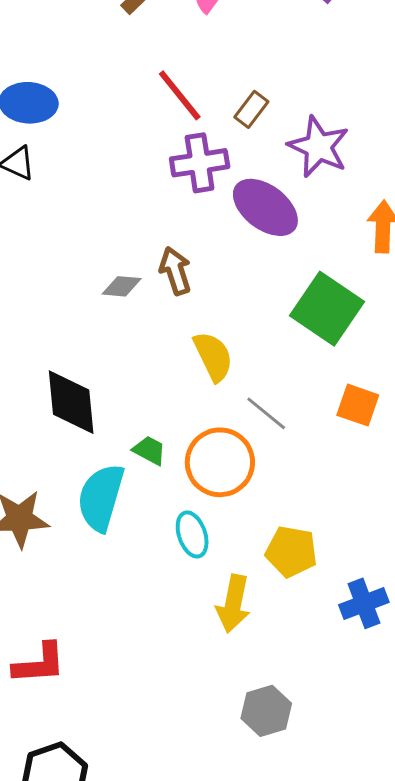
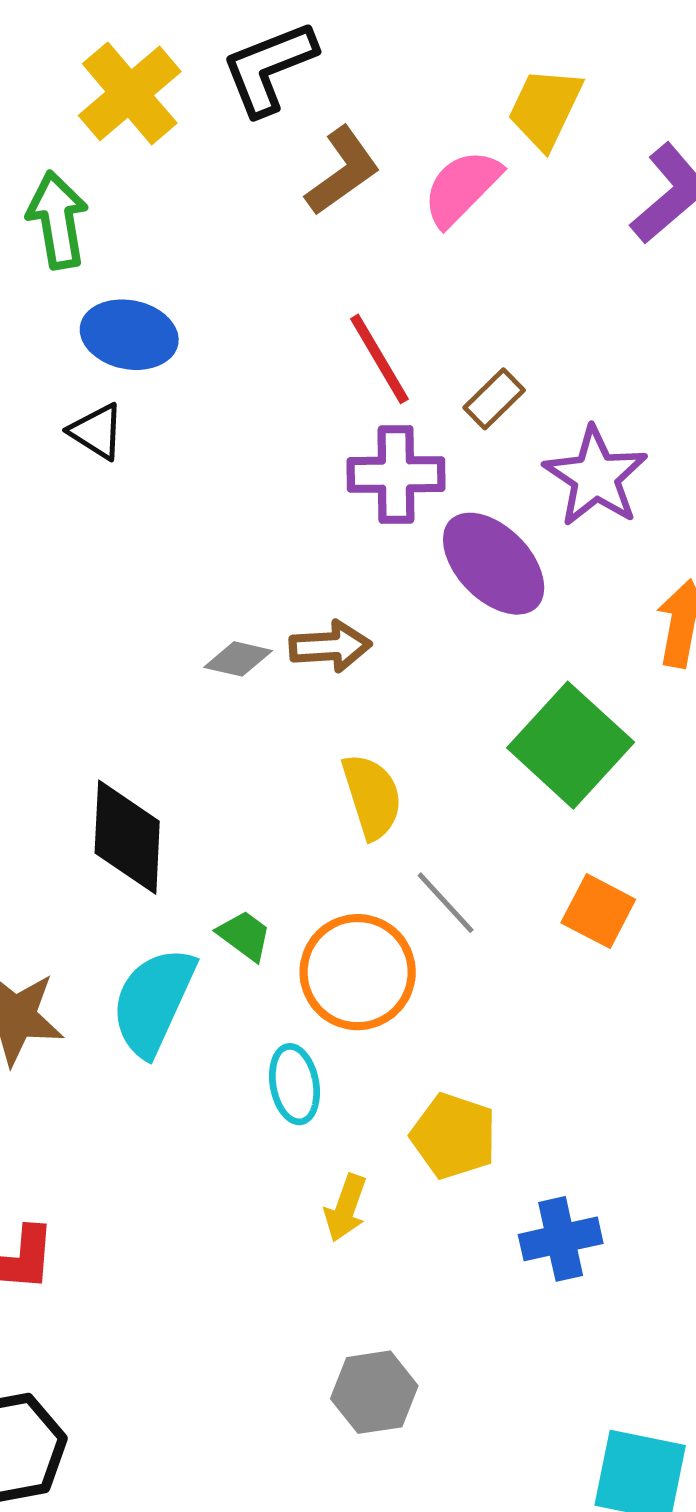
brown arrow: (175, 271) -> (330, 646), turned 96
yellow arrow: (233, 604) -> (346, 1208), size x0.7

